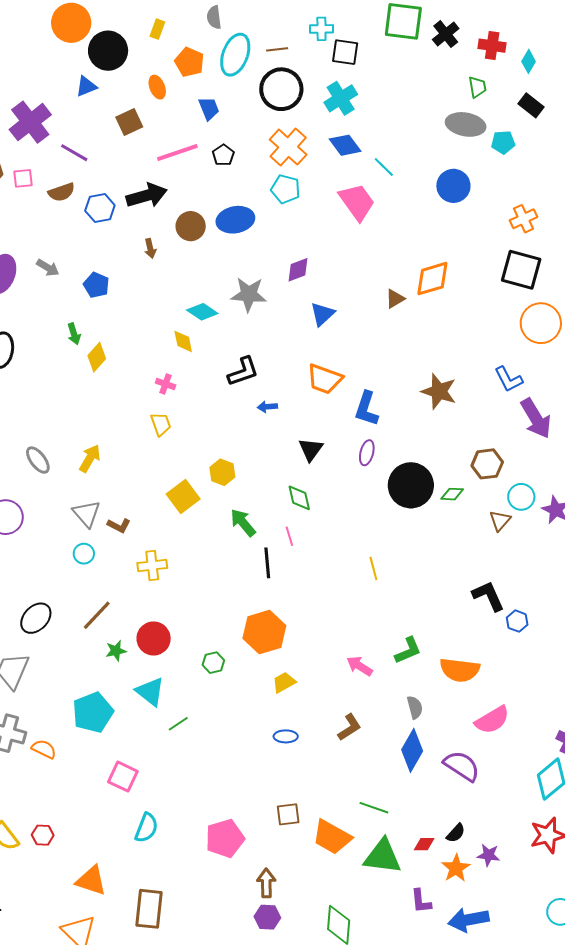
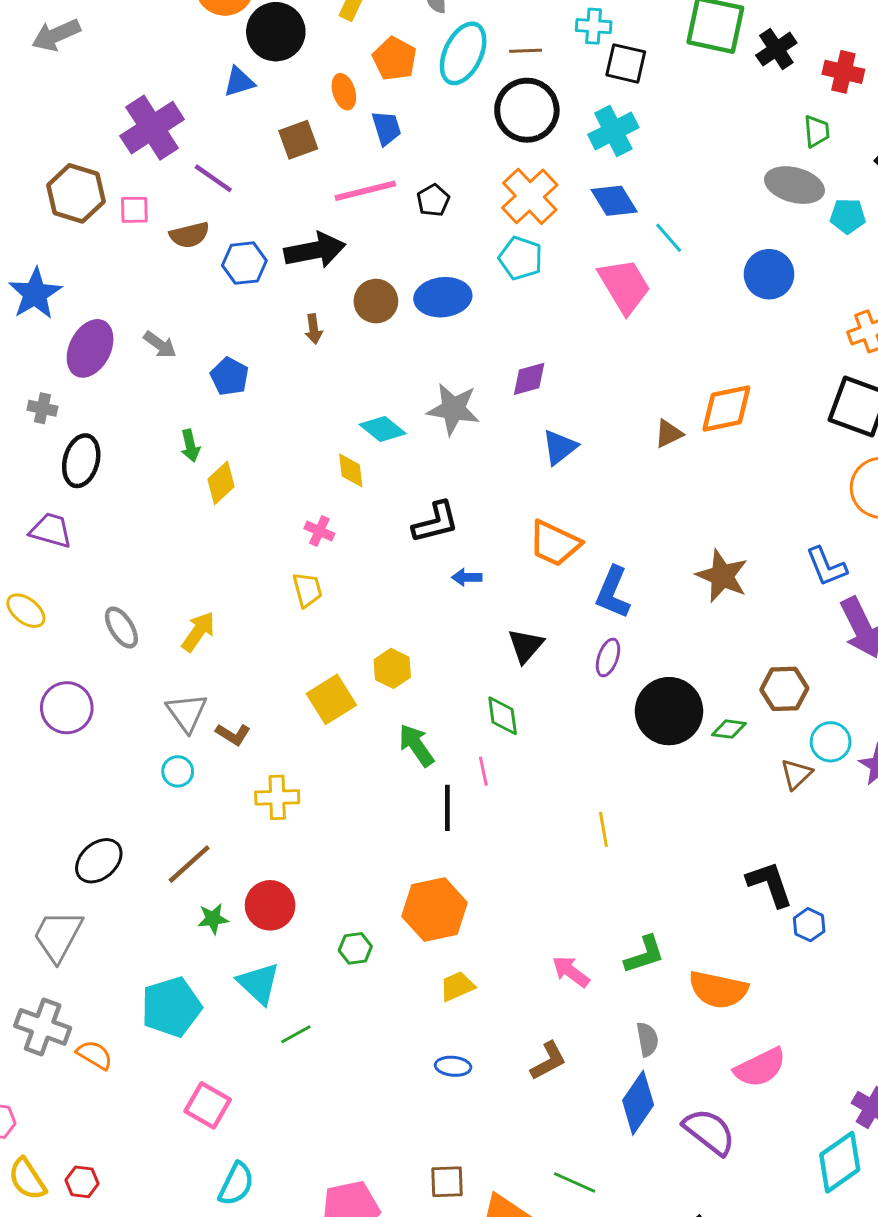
blue trapezoid: (209, 108) -> (386, 128), moved

